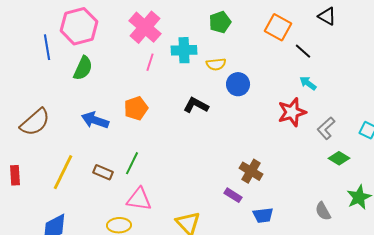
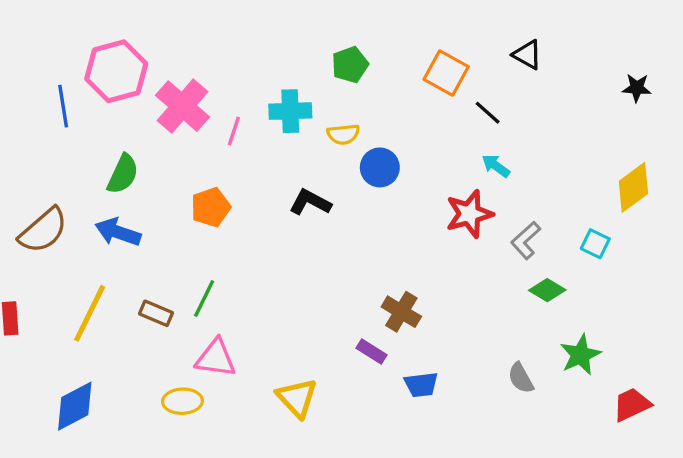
pink cross: (145, 27) -> (183, 106), moved
green semicircle: (83, 68) -> (123, 174), moved
blue arrow: (95, 120) -> (118, 232), moved

